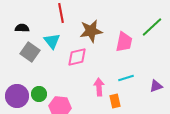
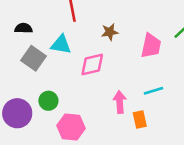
brown star: (91, 31) -> (110, 32), size x0.6
cyan triangle: (52, 41) -> (61, 44), turned -42
green circle: (39, 94) -> (48, 101), moved

